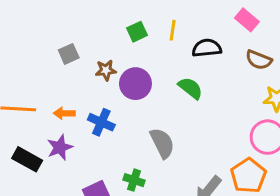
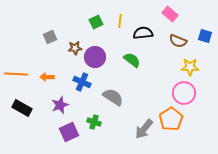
blue cross: (101, 122) -> (82, 82), moved
gray semicircle: (162, 143) -> (113, 97), turned -30
purple star: (60, 147) -> (60, 105), moved

